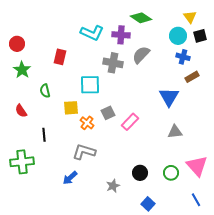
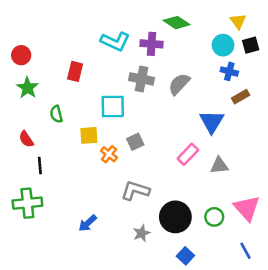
gray semicircle: (141, 55) -> (179, 84), moved
pink rectangle: (130, 122) -> (188, 154), moved
black line: (44, 135) -> (40, 166), moved
gray L-shape: (84, 152) -> (135, 191), moved
black circle: (140, 173) -> (175, 217), size x1.6

